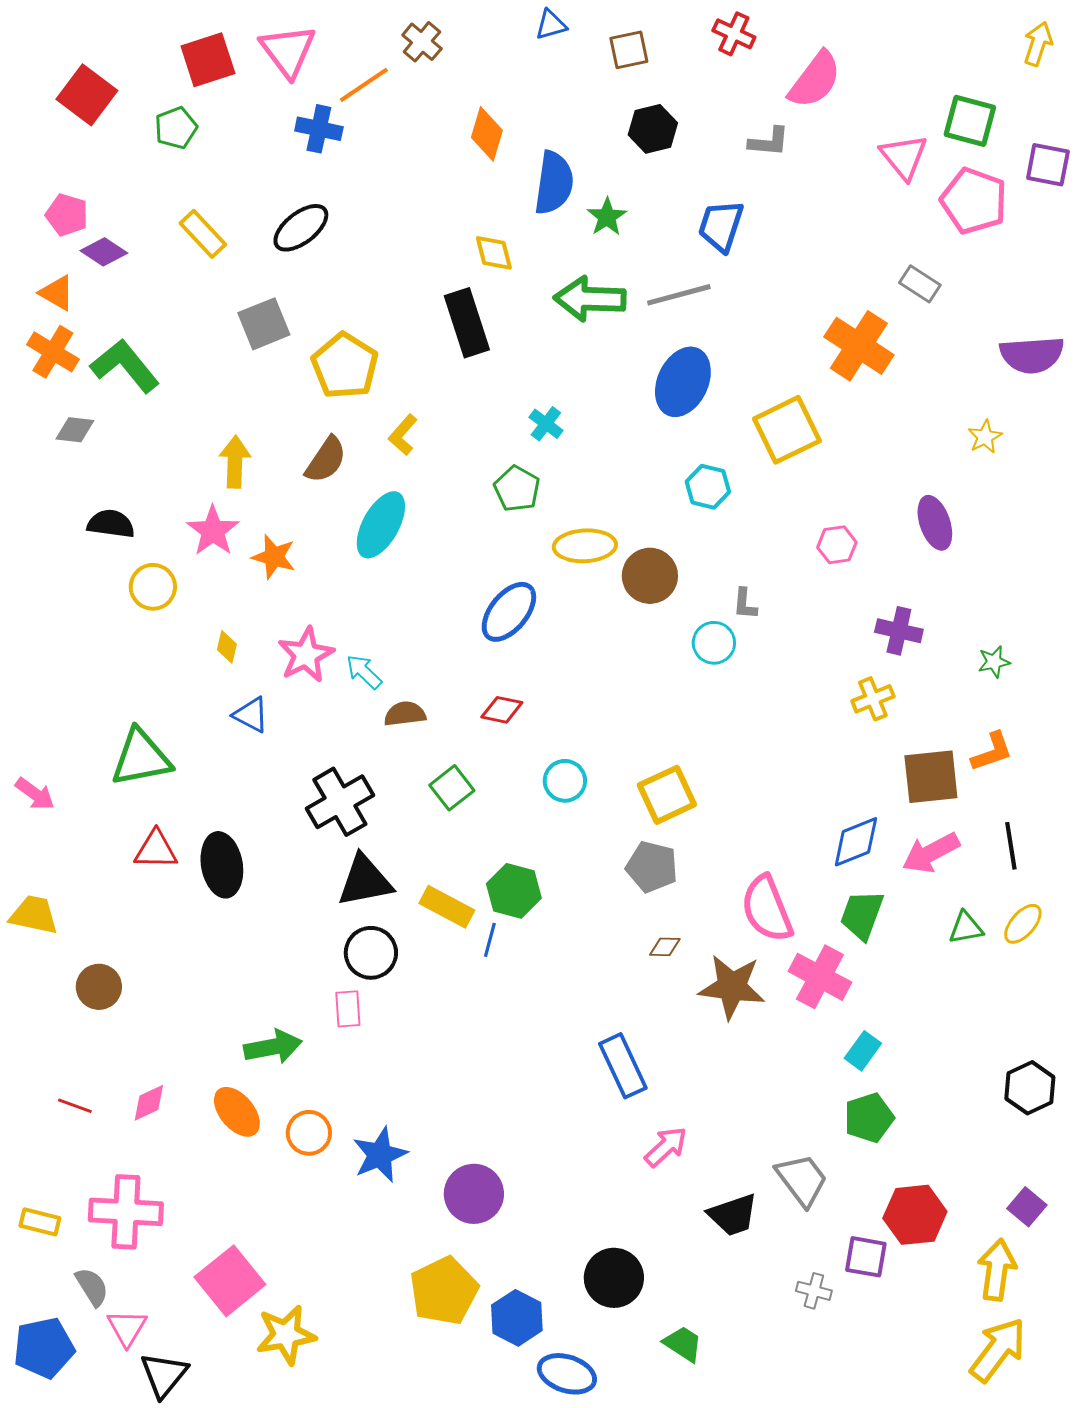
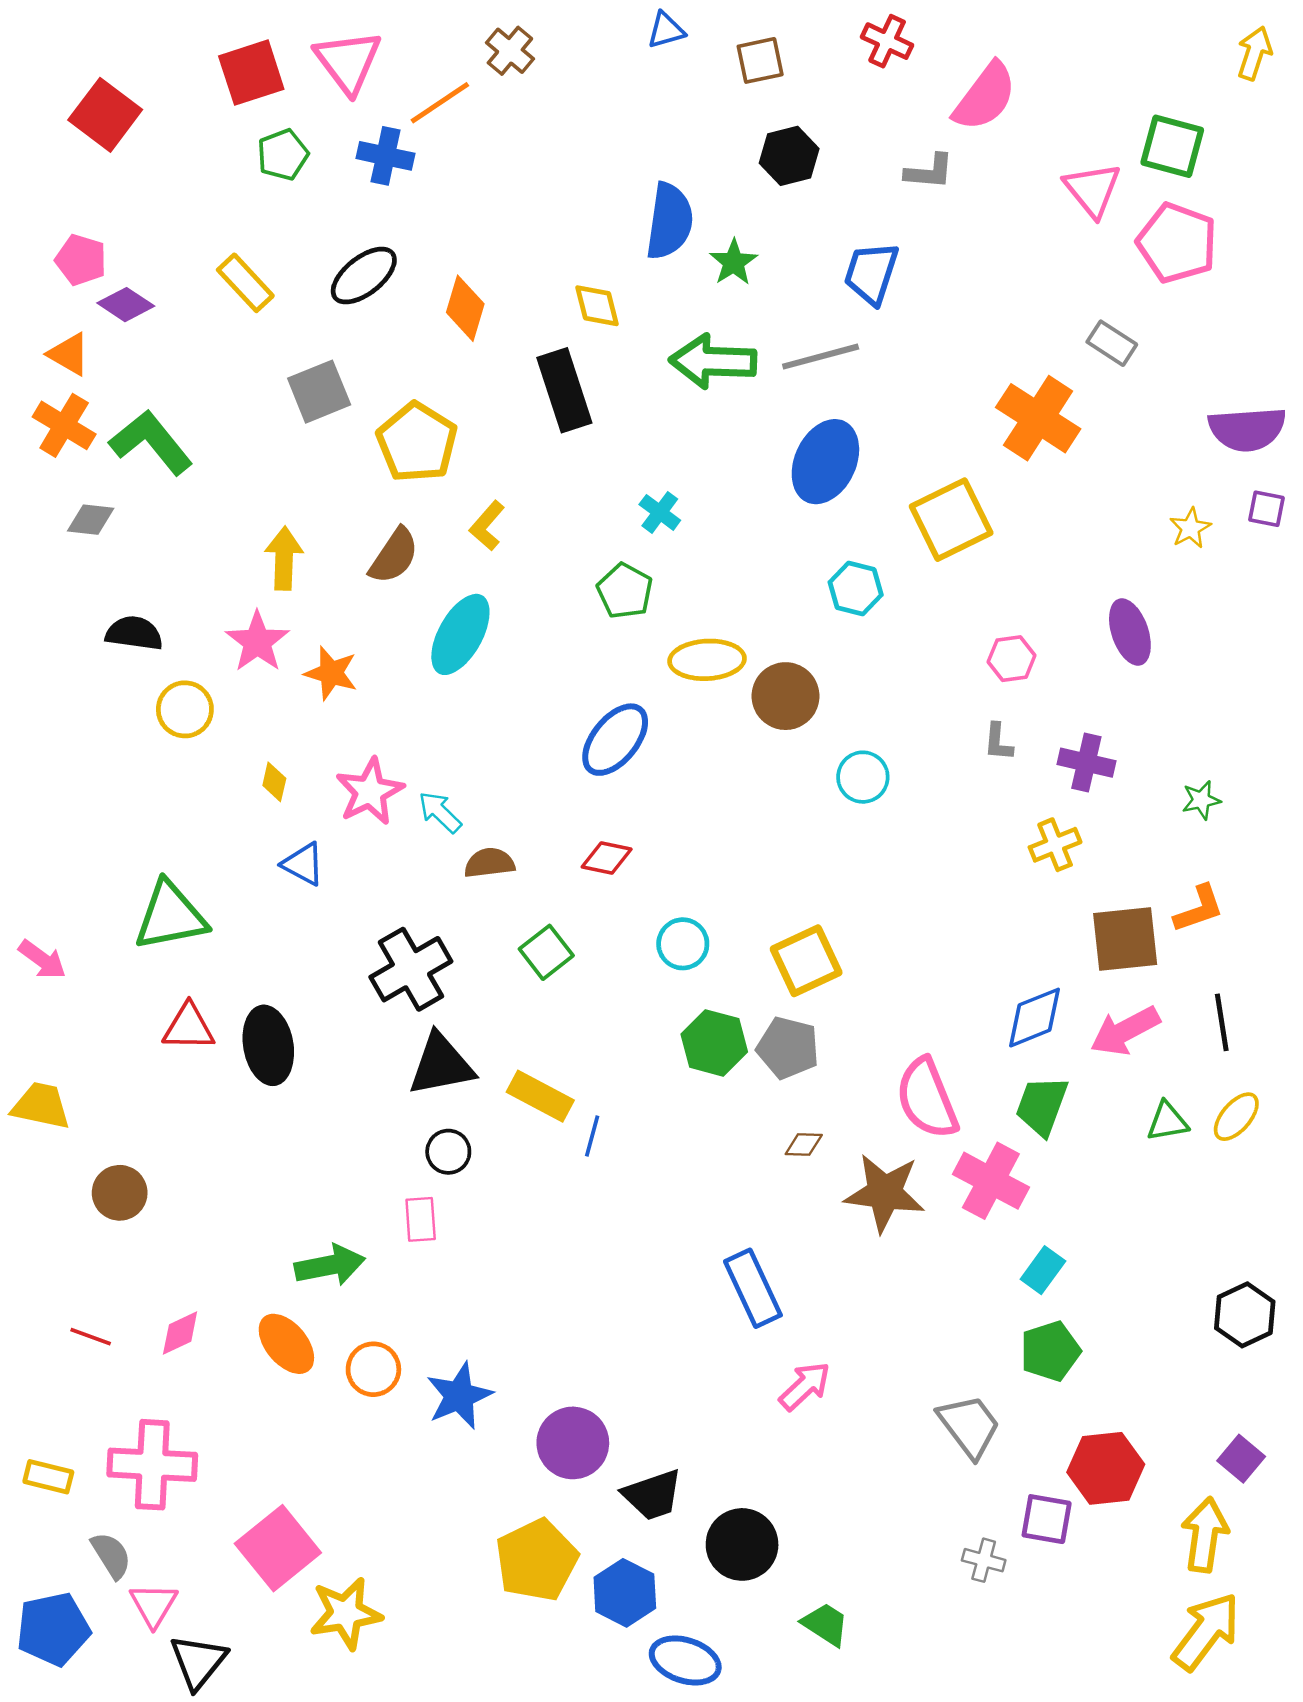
green pentagon: (176, 128) -> (283, 155), moved
orange diamond: (487, 134) -> (465, 308), moved
purple square: (1048, 165) -> (1267, 509), moved, size x0.7
gray L-shape: (745, 604) -> (998, 742), moved
green hexagon: (514, 891) -> (714, 1043), moved
black circle: (371, 953) -> (448, 1152), size x0.7
black trapezoid: (733, 1215) -> (653, 1495), moved

